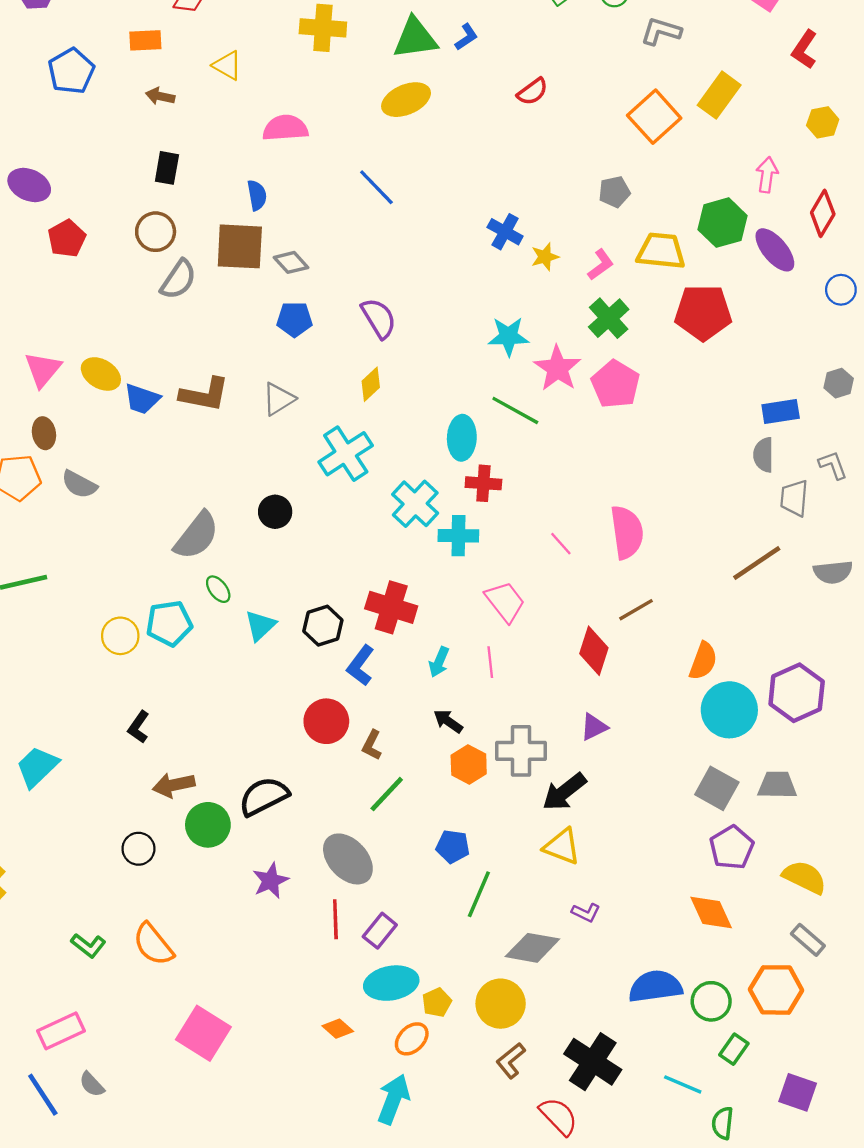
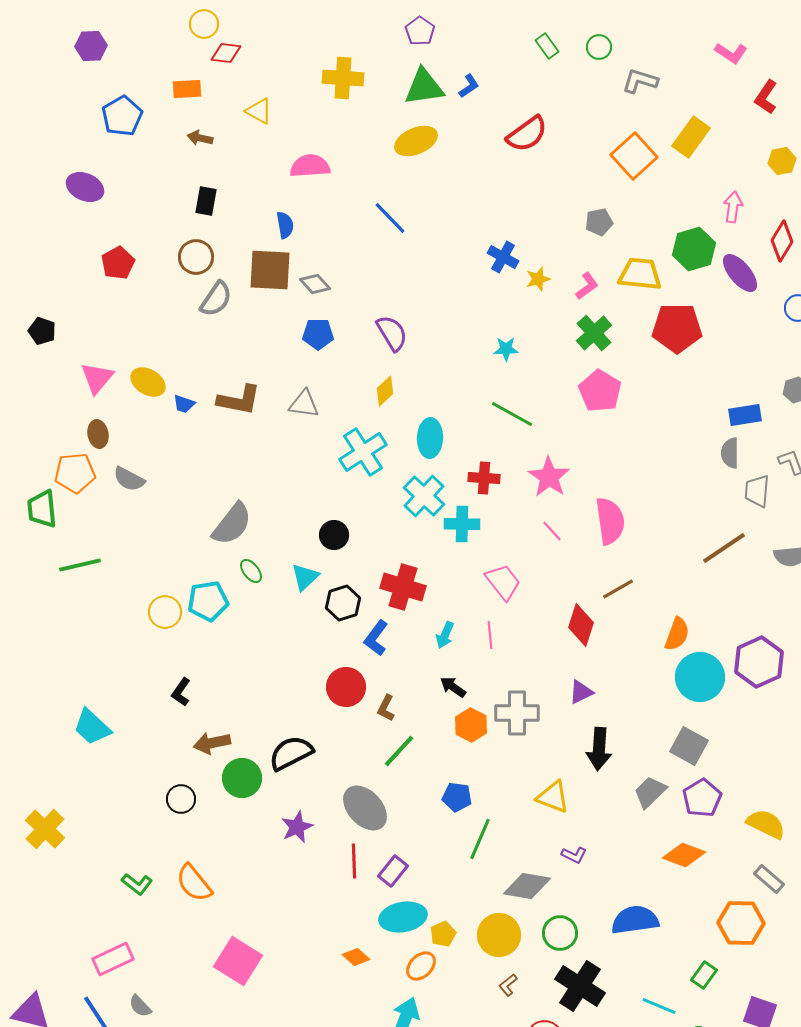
red semicircle: (532, 92) -> (527, 134), size x1.5
purple ellipse: (29, 185) -> (85, 187), moved
cyan star: (508, 336) -> (506, 349), size x0.7
pink star: (557, 368) -> (549, 477), moved
blue trapezoid: (142, 399) -> (184, 404), size x0.7
gray triangle: (279, 399) -> (304, 404), turned 40
cyan ellipse: (462, 438) -> (430, 438), moved
black circle: (275, 512) -> (334, 535), moved
cyan triangle: (260, 626) -> (305, 577), moved
cyan trapezoid: (37, 767) -> (92, 727), turned -93
gray trapezoid: (777, 785) -> (650, 792), moved, turned -45
black arrow: (564, 792) -> (599, 749), moved, turned -48
orange diamond: (711, 912) -> (684, 855), turned -45
green circle: (711, 1001) -> (560, 933), moved
brown L-shape: (511, 1061) -> (508, 985), size x0.7

